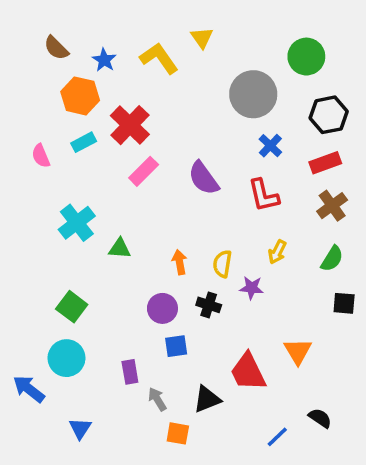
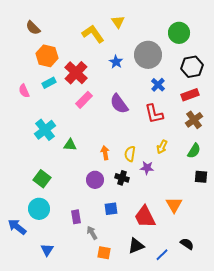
blue star: (104, 60) -> (116, 62), moved
blue square: (176, 346) -> (111, 209), moved
black triangle: (207, 399) -> (136, 246), moved

